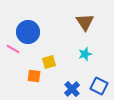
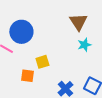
cyan star: (85, 54) -> (84, 45), moved

